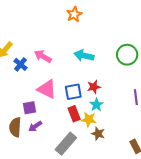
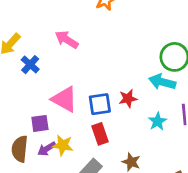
pink arrow: (43, 56) -> (67, 40), moved
cyan arrow: (84, 56) -> (162, 82), moved
cyan star: (96, 105) -> (157, 121), moved
yellow star: (89, 119) -> (63, 145), moved

